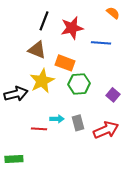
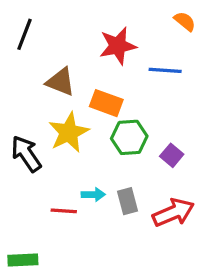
black line: (44, 21) -> (25, 34), moved
black arrow: (16, 94) -> (26, 154), turned -110
purple square: (113, 95) -> (172, 155), moved

